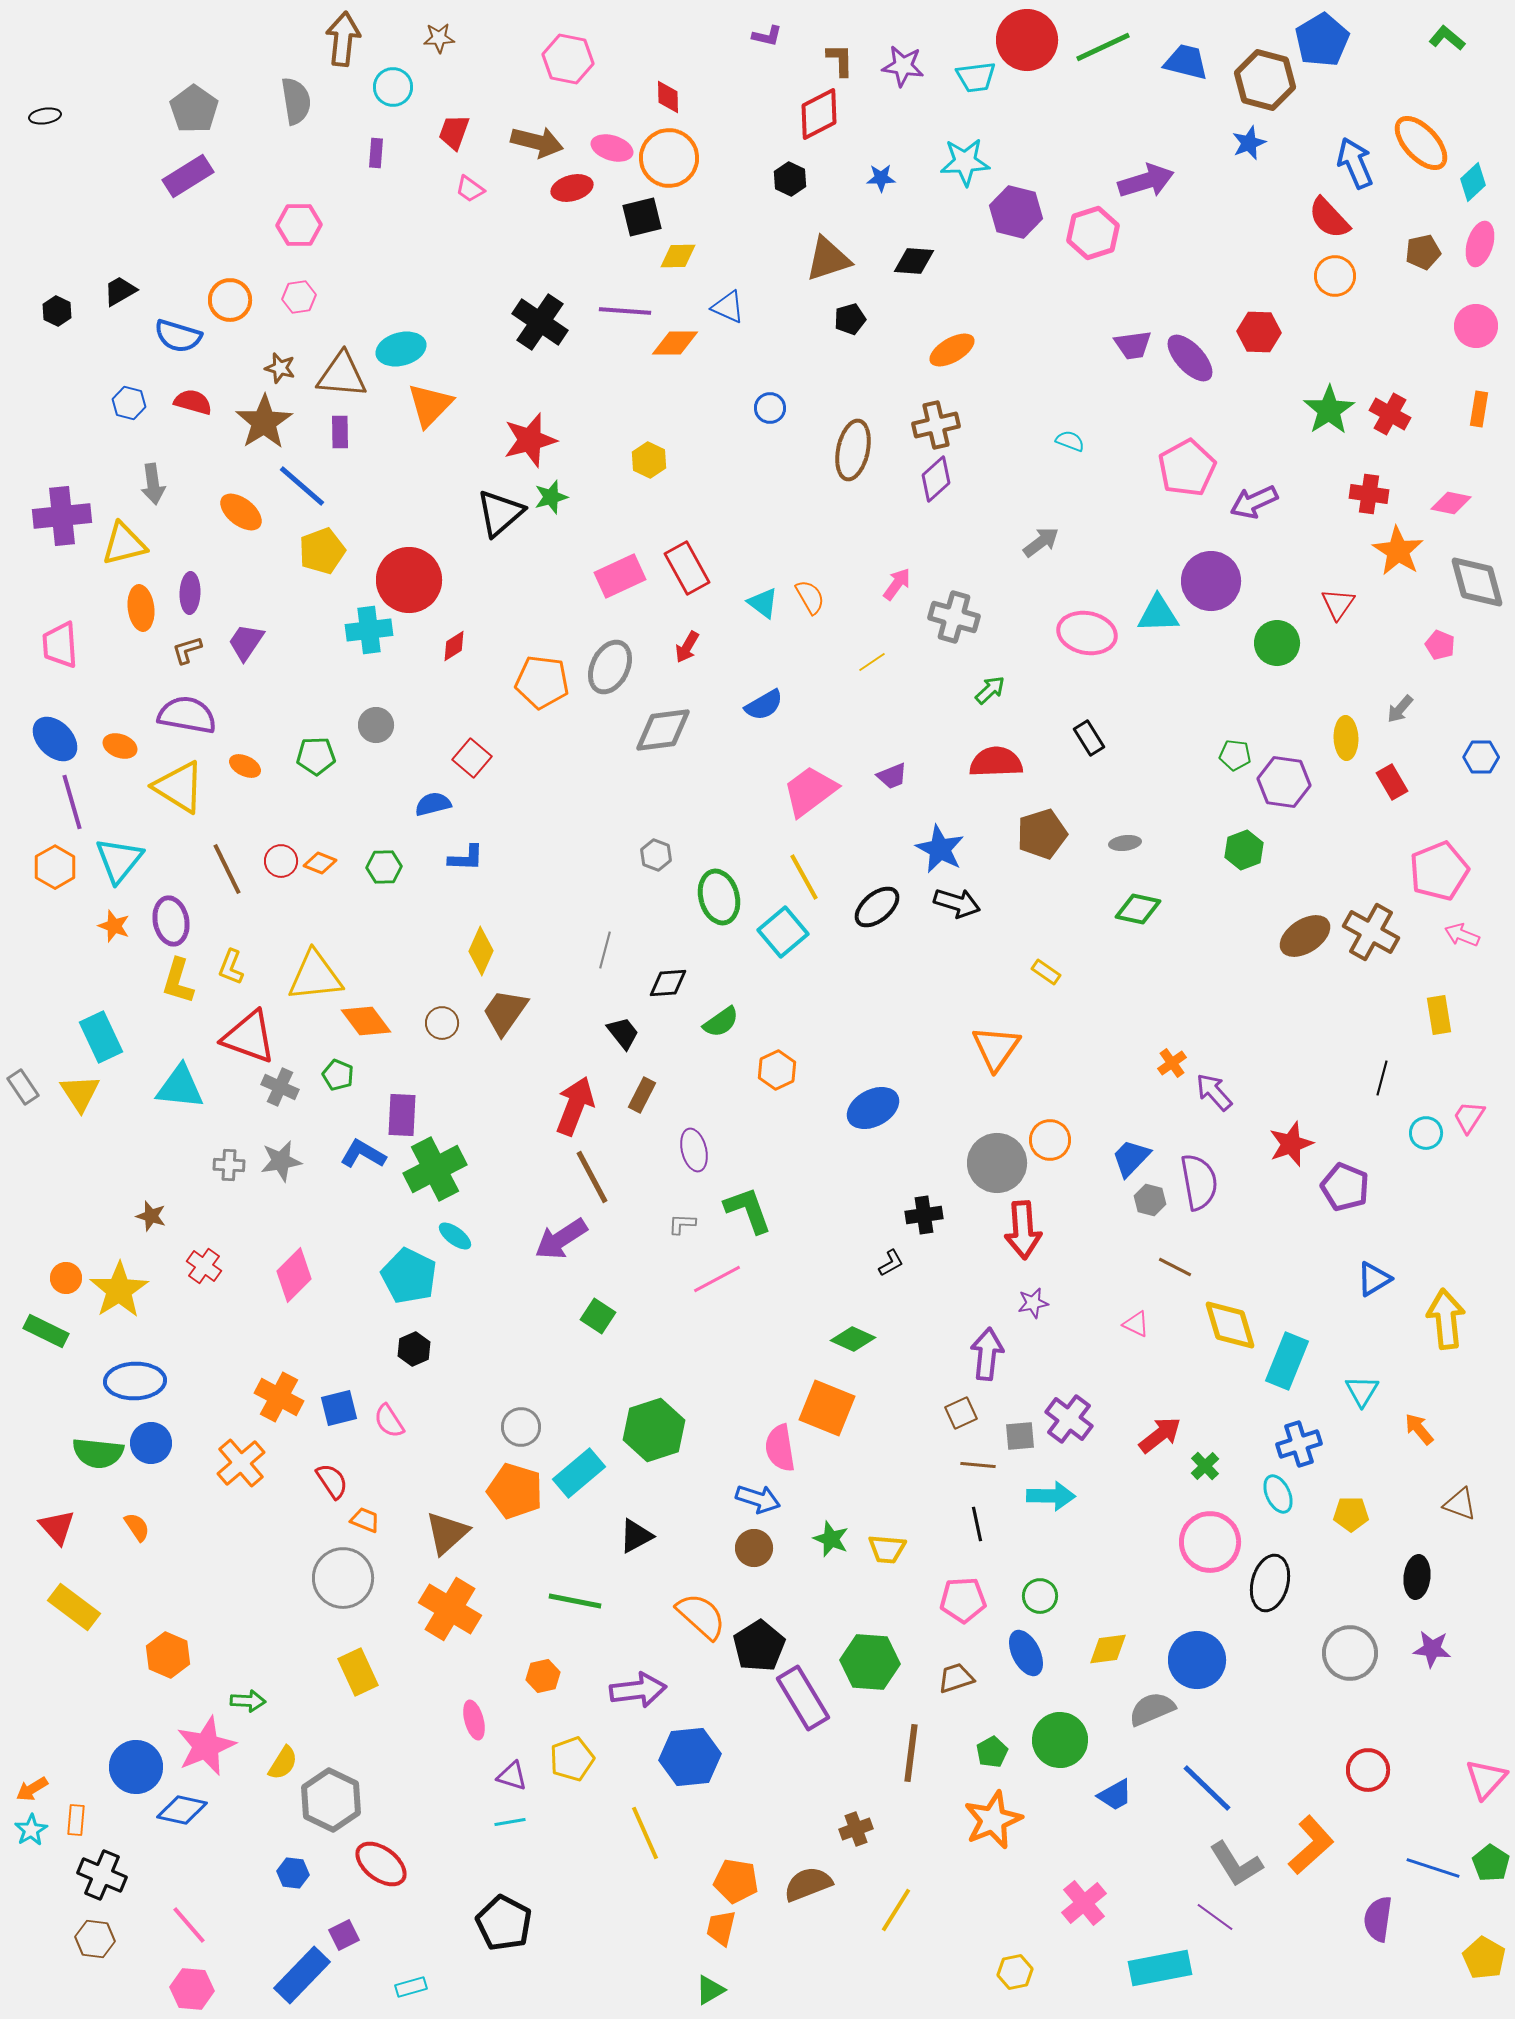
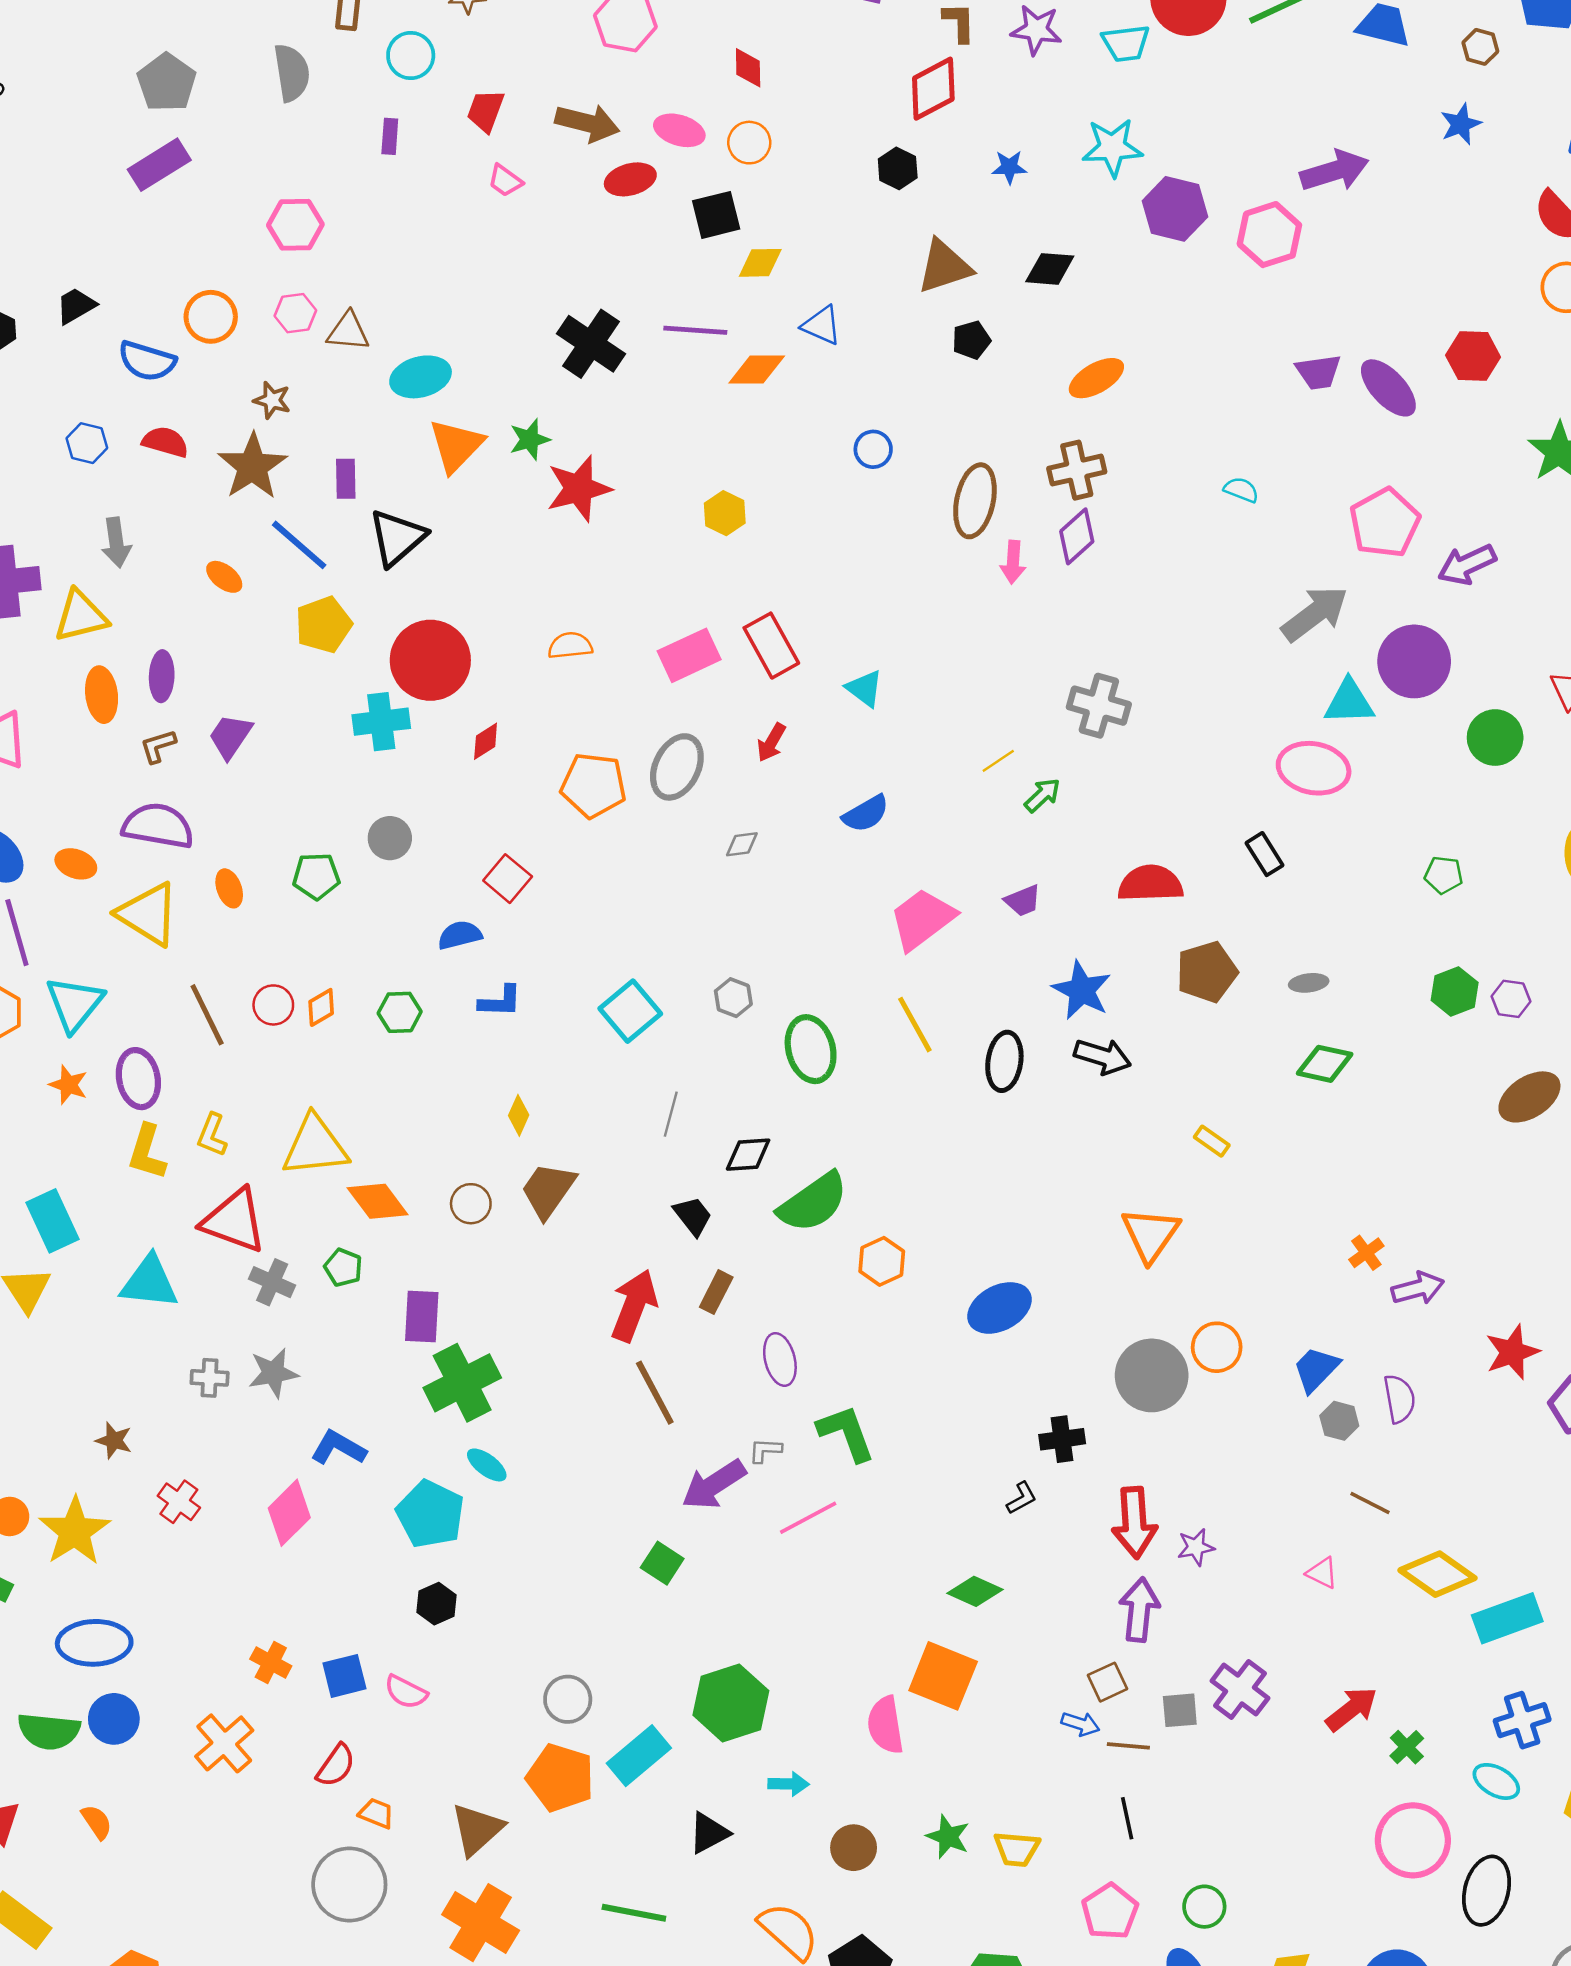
brown hexagon: (1265, 80) -> (1480, 47), size x0.5
orange circle: (669, 158) -> (749, 143), size x0.6
brown triangle: (342, 375) -> (348, 331), moved, size x0.7
green star: (551, 497) -> (530, 439), moved
orange ellipse: (241, 512) -> (224, 577), size x0.7
black triangle: (500, 513) -> (397, 538), moved
gray arrow: (1041, 542) -> (1315, 614), moved, size x1.5
pink arrow: (897, 584) -> (1013, 562), moved, turned 148
orange semicircle: (810, 597) -> (570, 646), moved, turned -66
pink ellipse: (1087, 633) -> (1314, 768), moved
green arrow: (990, 690) -> (1042, 795), moved
gray diamond: (663, 730) -> (742, 844), size x0.5
orange ellipse: (245, 766) -> (229, 888), turned 44
purple hexagon: (1284, 782) -> (1511, 999), moved, size x0.6
orange diamond: (320, 863) -> (321, 1007), turned -52
black ellipse: (877, 907) -> (1004, 1061), turned -42
cyan square: (783, 932) -> (630, 1011), moved
yellow diamond: (481, 951) -> (519, 1115), size x0.7
green semicircle: (721, 1022) -> (813, 1202), size x1.6
purple arrow: (1214, 1092) -> (1418, 1288), turned 117
blue L-shape: (363, 1154) -> (338, 1448), moved
purple semicircle: (1199, 1182) -> (1399, 1399), size x0.7
red arrow: (1023, 1230) -> (1134, 1523), moved
purple arrow: (561, 1239) -> (714, 1485), moved
yellow diamond: (1230, 1325) -> (1437, 1574), turned -38
cyan rectangle: (1287, 1361) -> (1507, 1618), turned 48
orange cross: (279, 1397) -> (271, 1662), size x0.7
pink semicircle: (389, 1421) -> (406, 1692), turned -30
red semicircle: (332, 1481) -> (336, 1766), turned 69
cyan ellipse: (1278, 1494) -> (1496, 1781), turned -36
cyan arrow: (1051, 1496) -> (789, 1784), moved, size x0.7
blue arrow: (758, 1499) -> (1080, 1724), moved, size x0.7
pink pentagon: (963, 1600) -> (1110, 1911), turned -30

